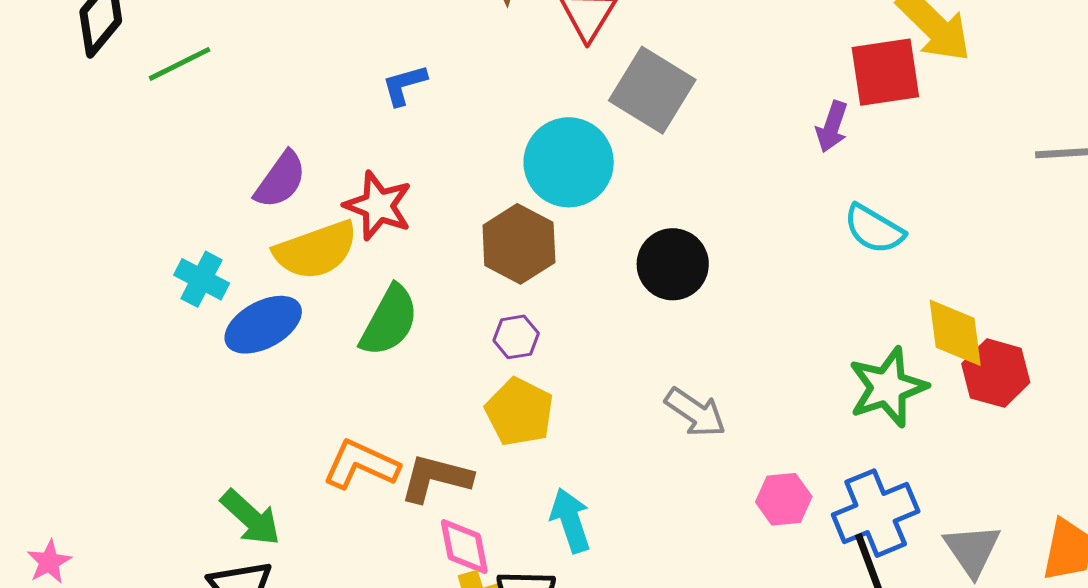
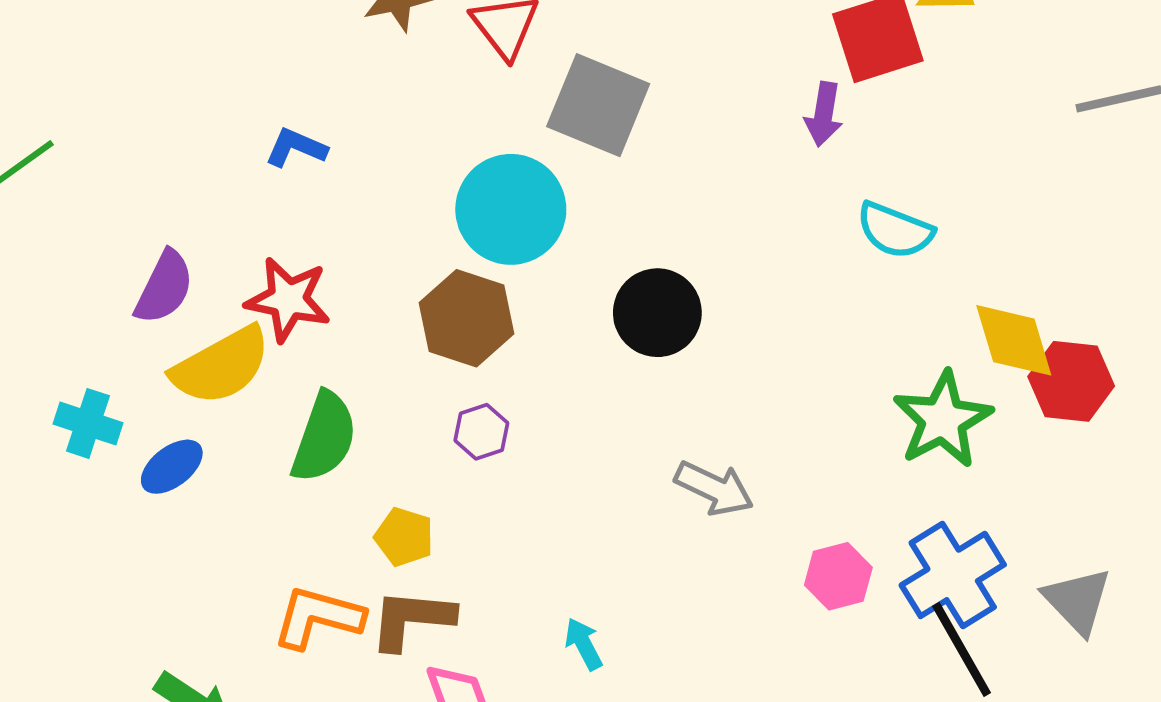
blue L-shape: (404, 85) -> (296, 148), turned 48
blue ellipse: (263, 325) -> (172, 467), size x0.7
yellow pentagon: (519, 412) -> (404, 537), moved, size x0.7
cyan arrow: (570, 520) -> (584, 644), size x0.7

